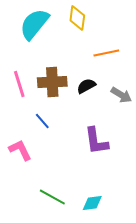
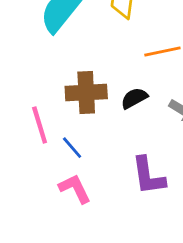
pink line: (19, 84) -> (40, 125), moved
pink L-shape: (20, 150) -> (75, 189), moved

